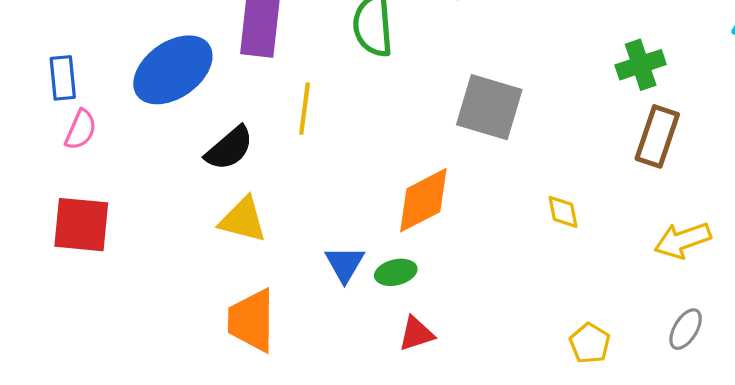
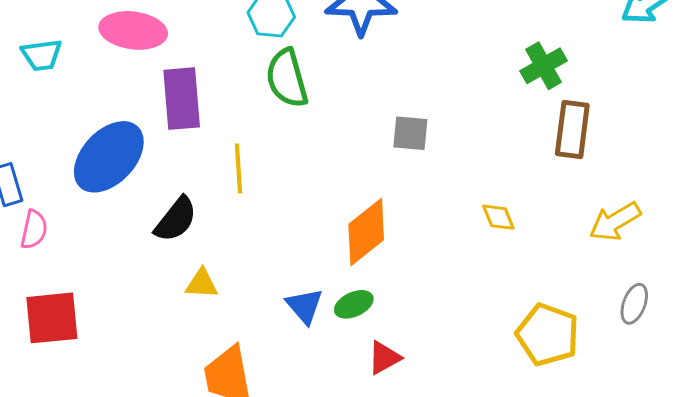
gray square: (489, 107) -> (410, 133), size x0.6
yellow triangle: (243, 220) -> (202, 284), size x0.7
yellow pentagon: (590, 343) -> (548, 335), size x1.6

